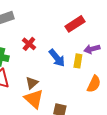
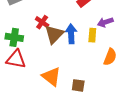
blue arrow: (57, 58) -> (71, 34), turned -138
brown triangle: (32, 83) -> (54, 34), moved, size x1.5

